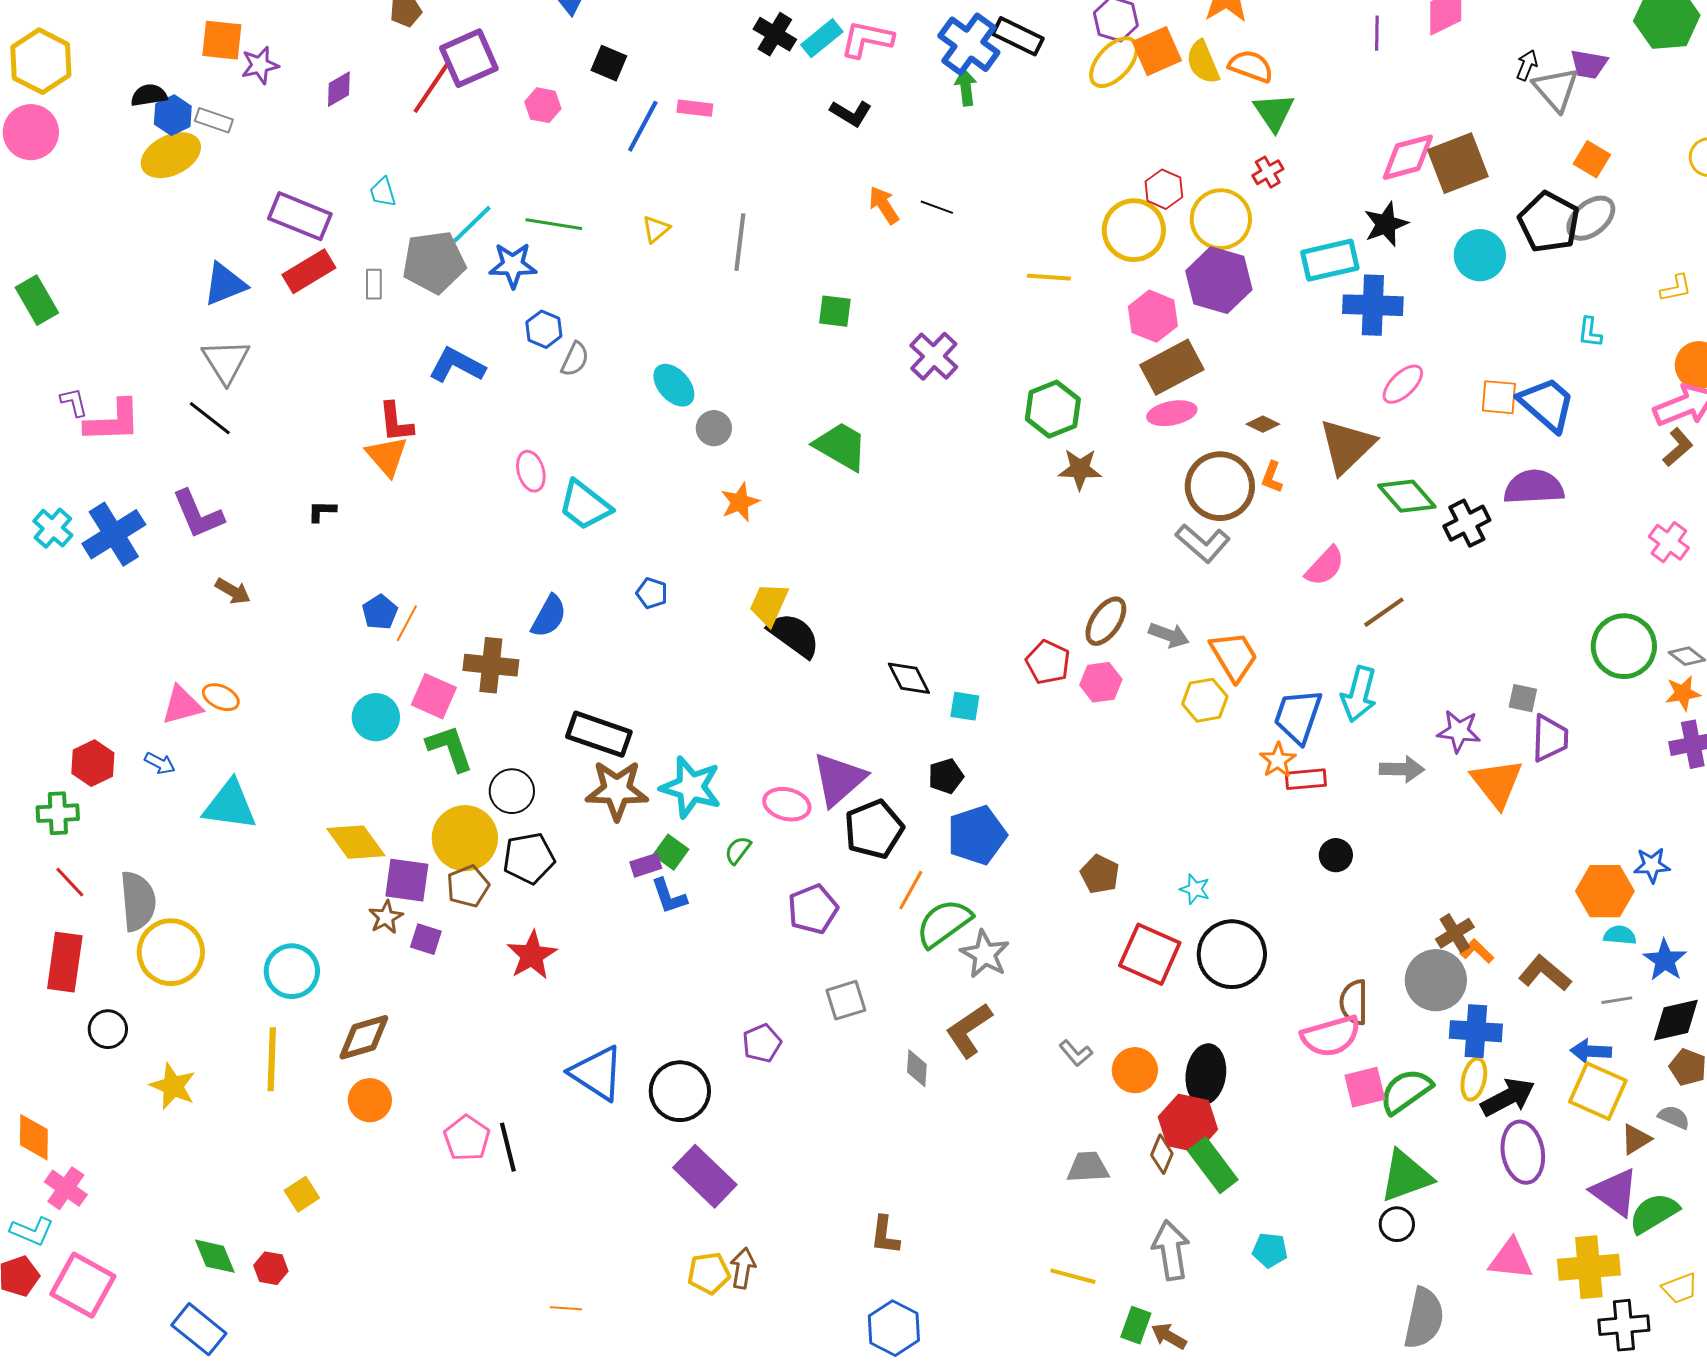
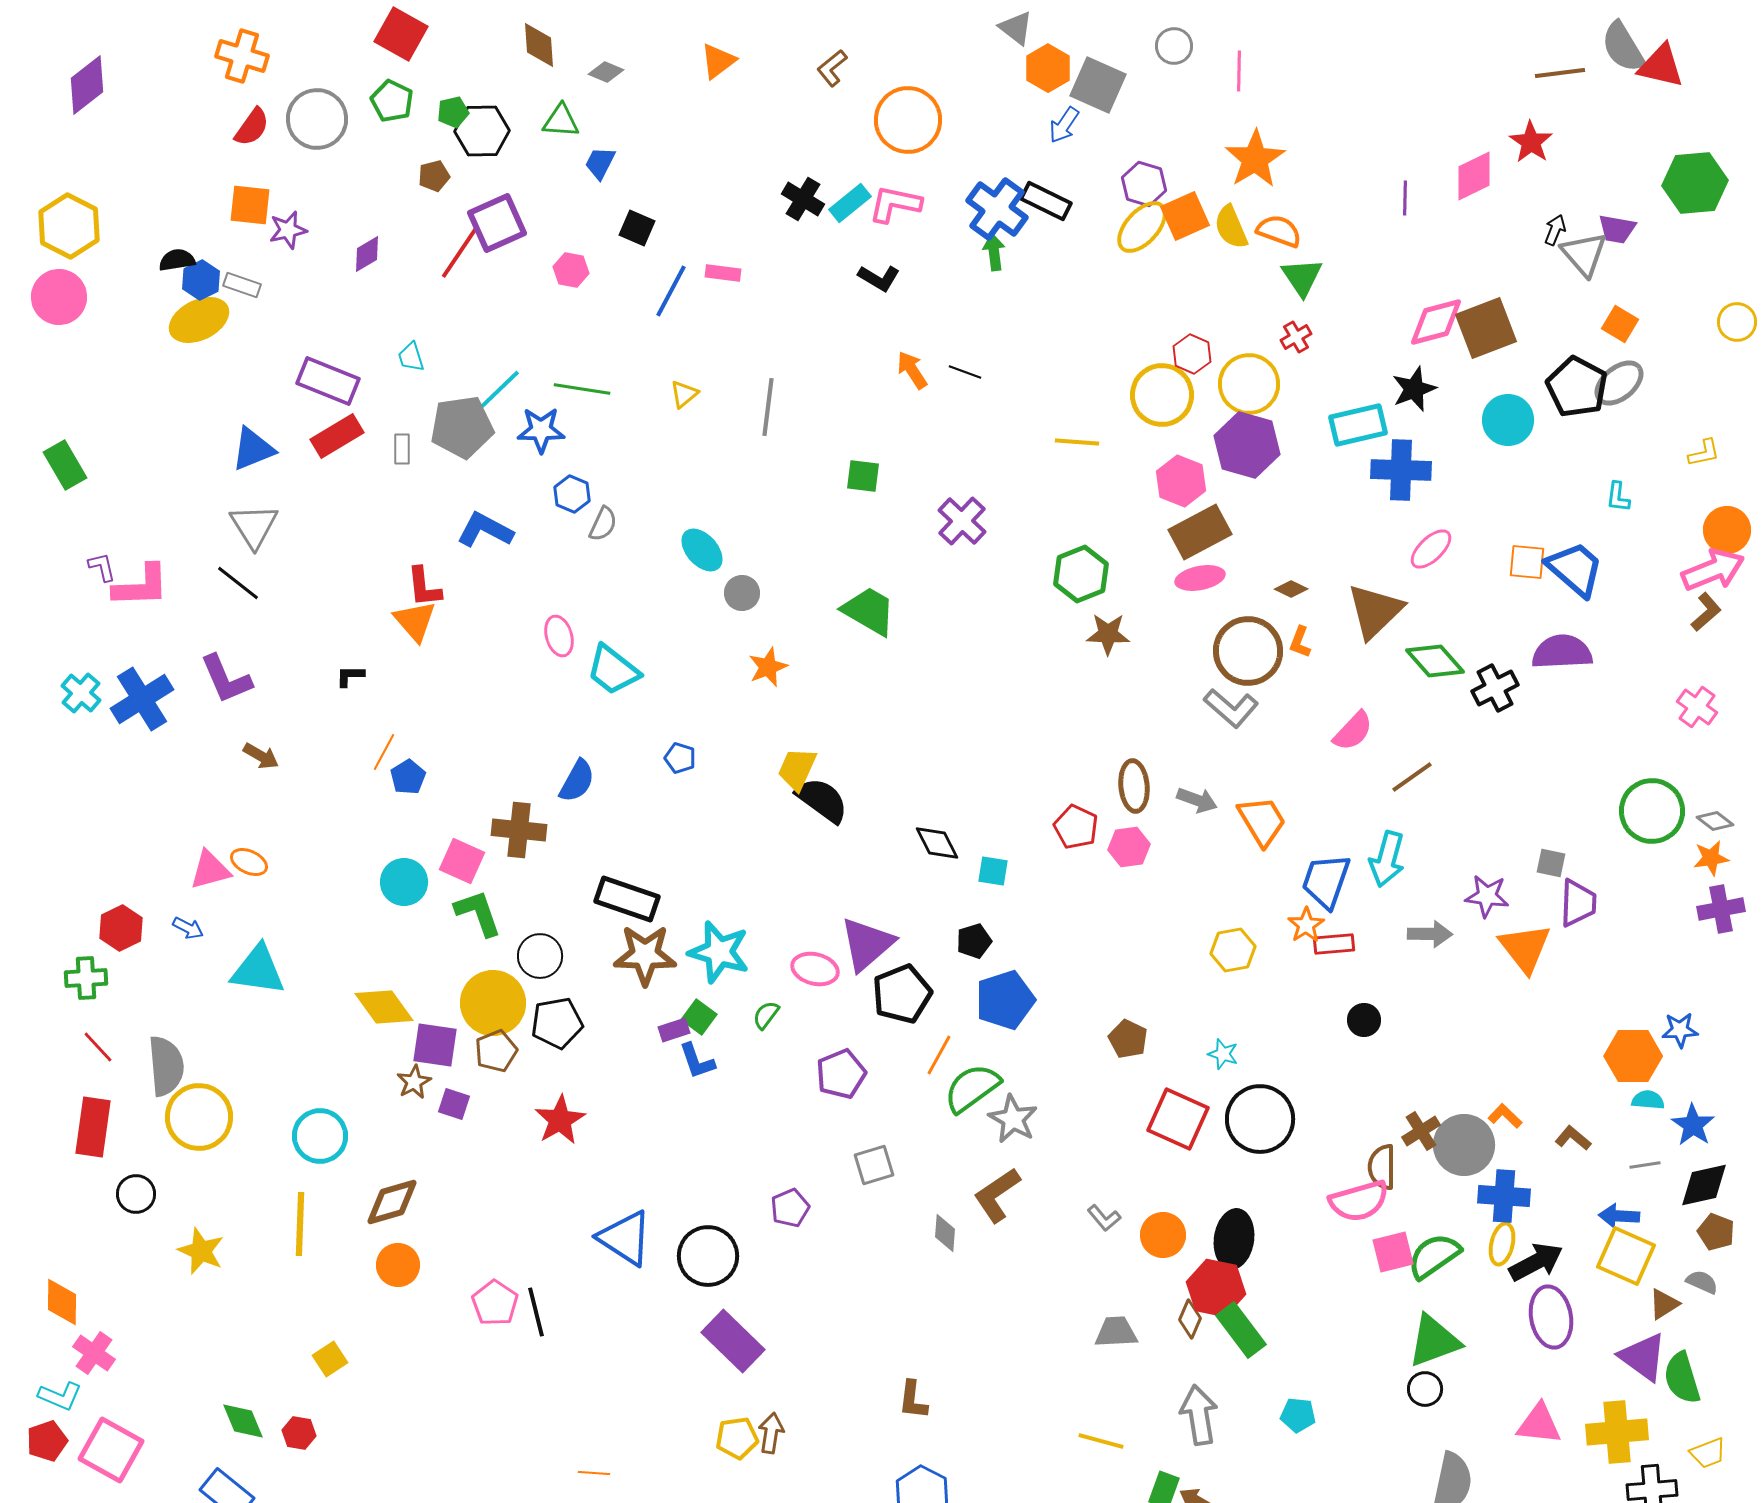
brown ellipse: (1106, 621) -> (1134, 786), turned -39
orange line: (407, 623) -> (384, 752), moved
yellow hexagon: (1205, 700) -> (1233, 950), moved
brown cross: (1455, 933) -> (1421, 1131), moved
brown L-shape: (1545, 973) -> (1573, 1138), size x0.7
green semicircle: (1654, 1213) -> (1682, 1378), turned -76

